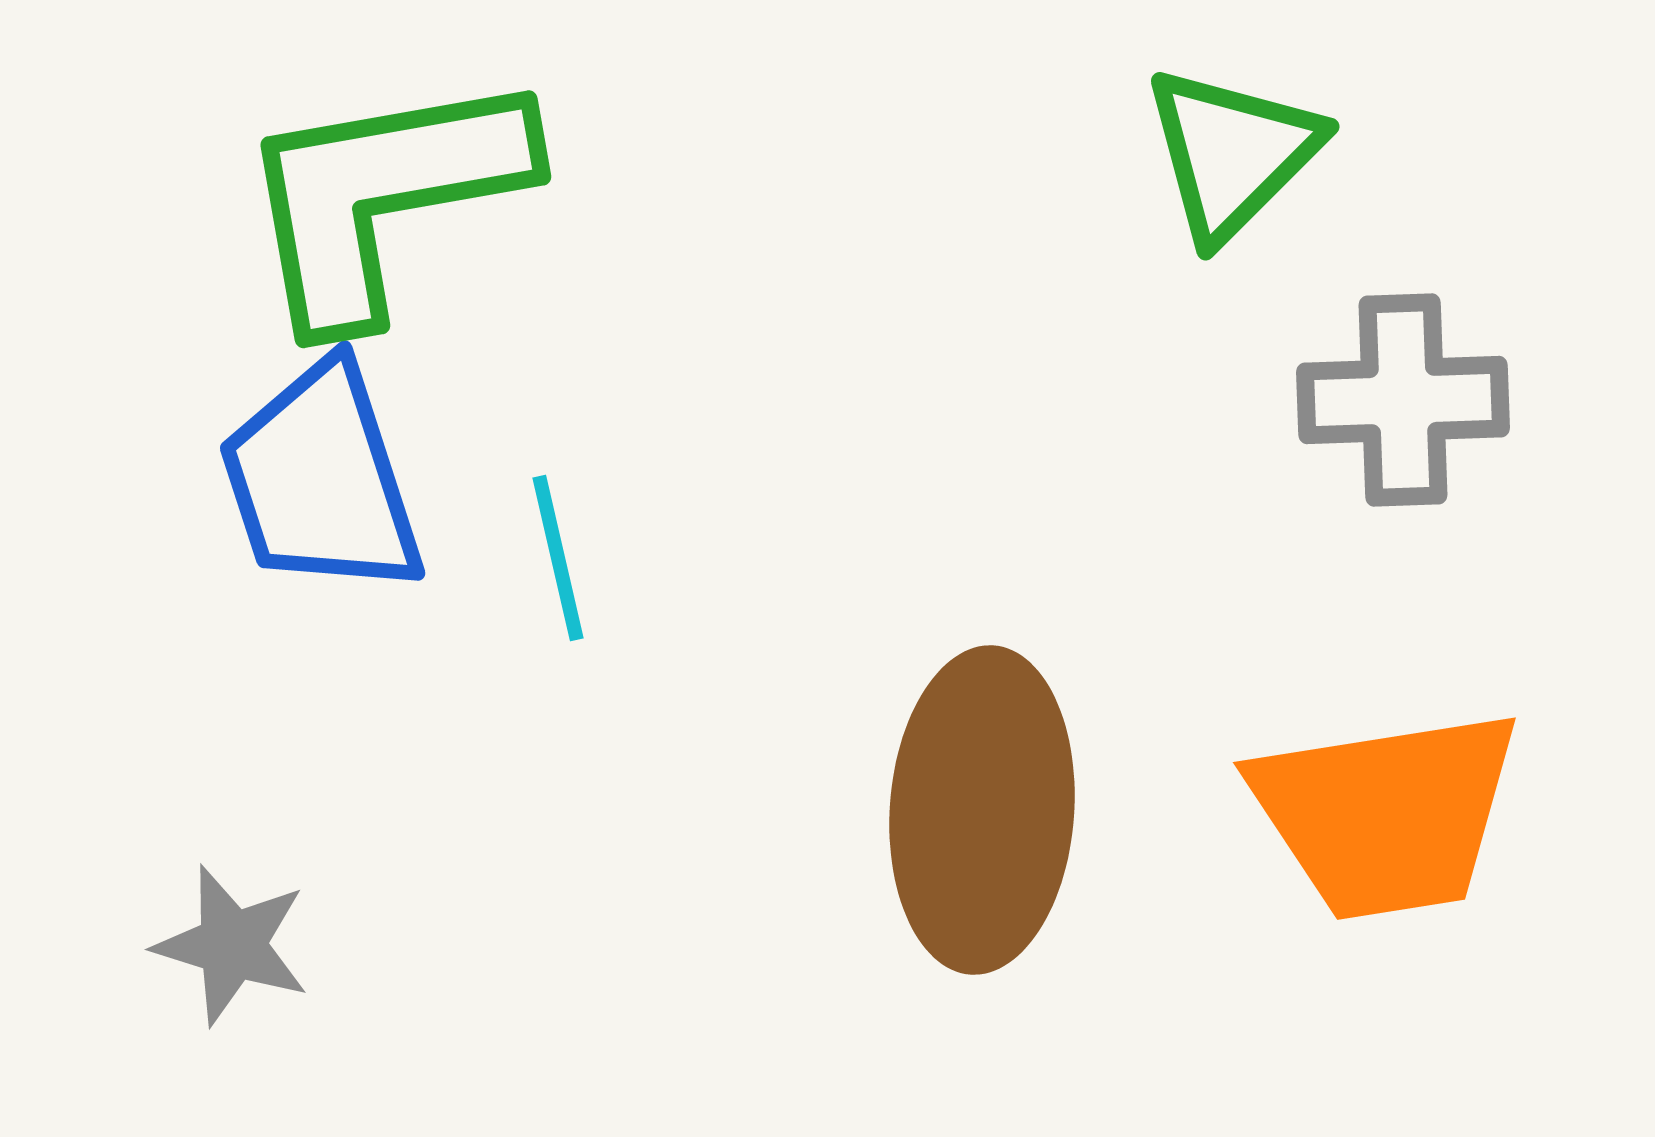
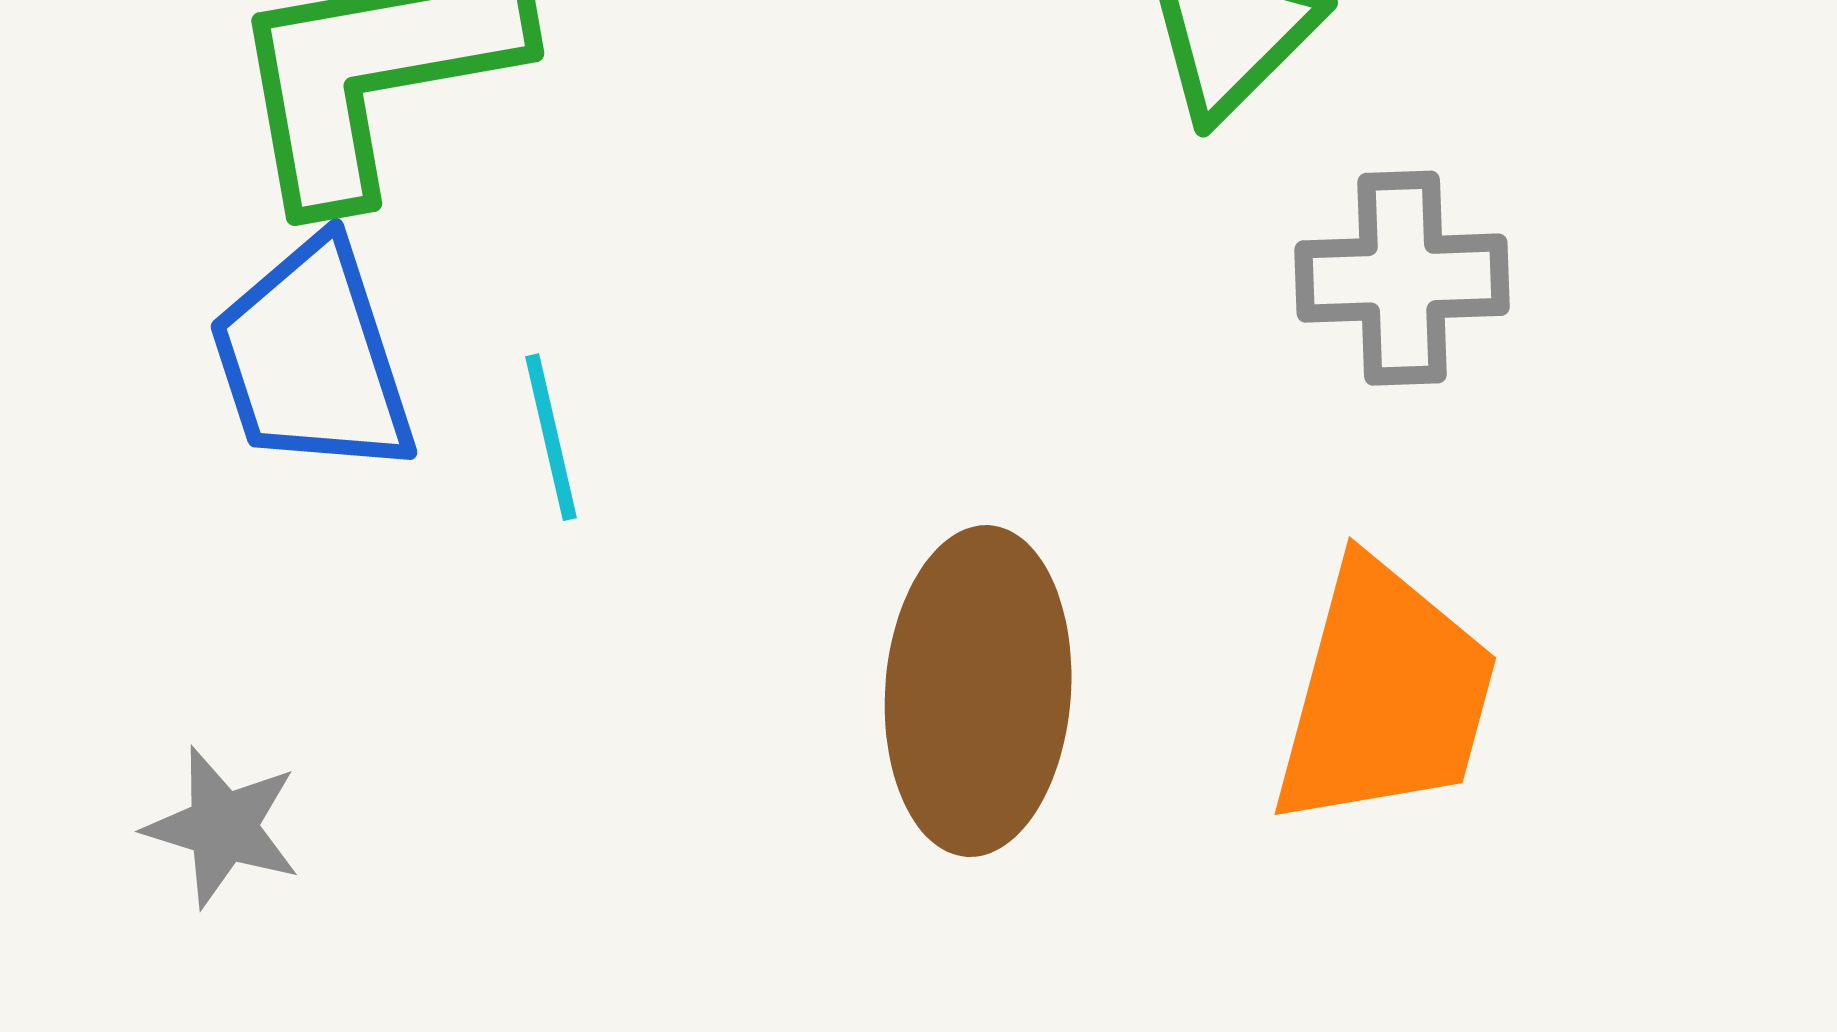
orange trapezoid: (1386, 814) -> (1385, 695), turned -66

